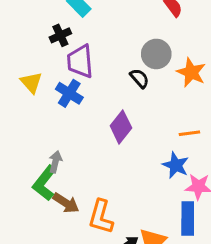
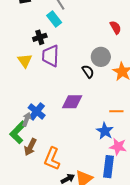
yellow triangle: (31, 82) -> (25, 61), moved
blue cross: (69, 93) -> (37, 111), moved
purple diamond: (121, 127) -> (72, 102), turned 45
brown arrow: (66, 203) -> (30, 147), turned 78

